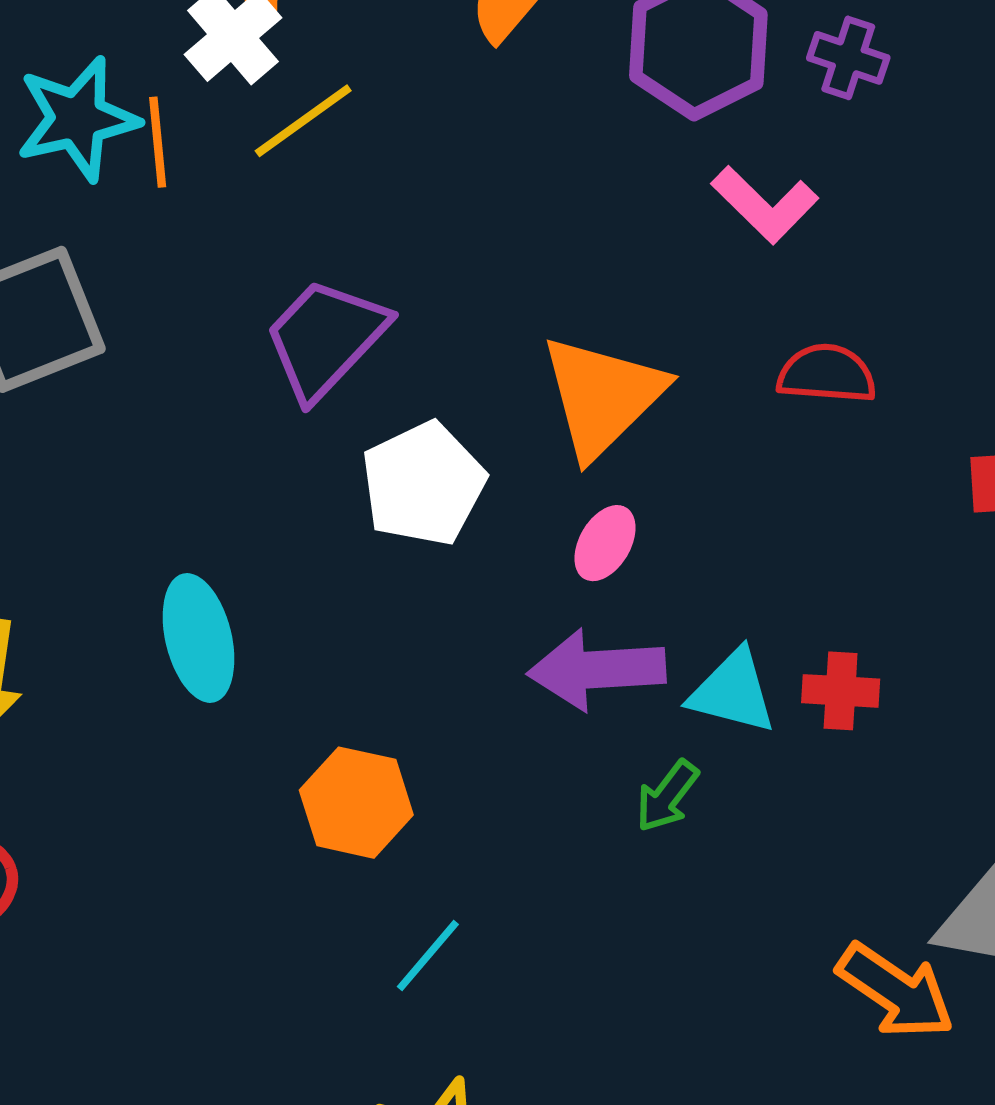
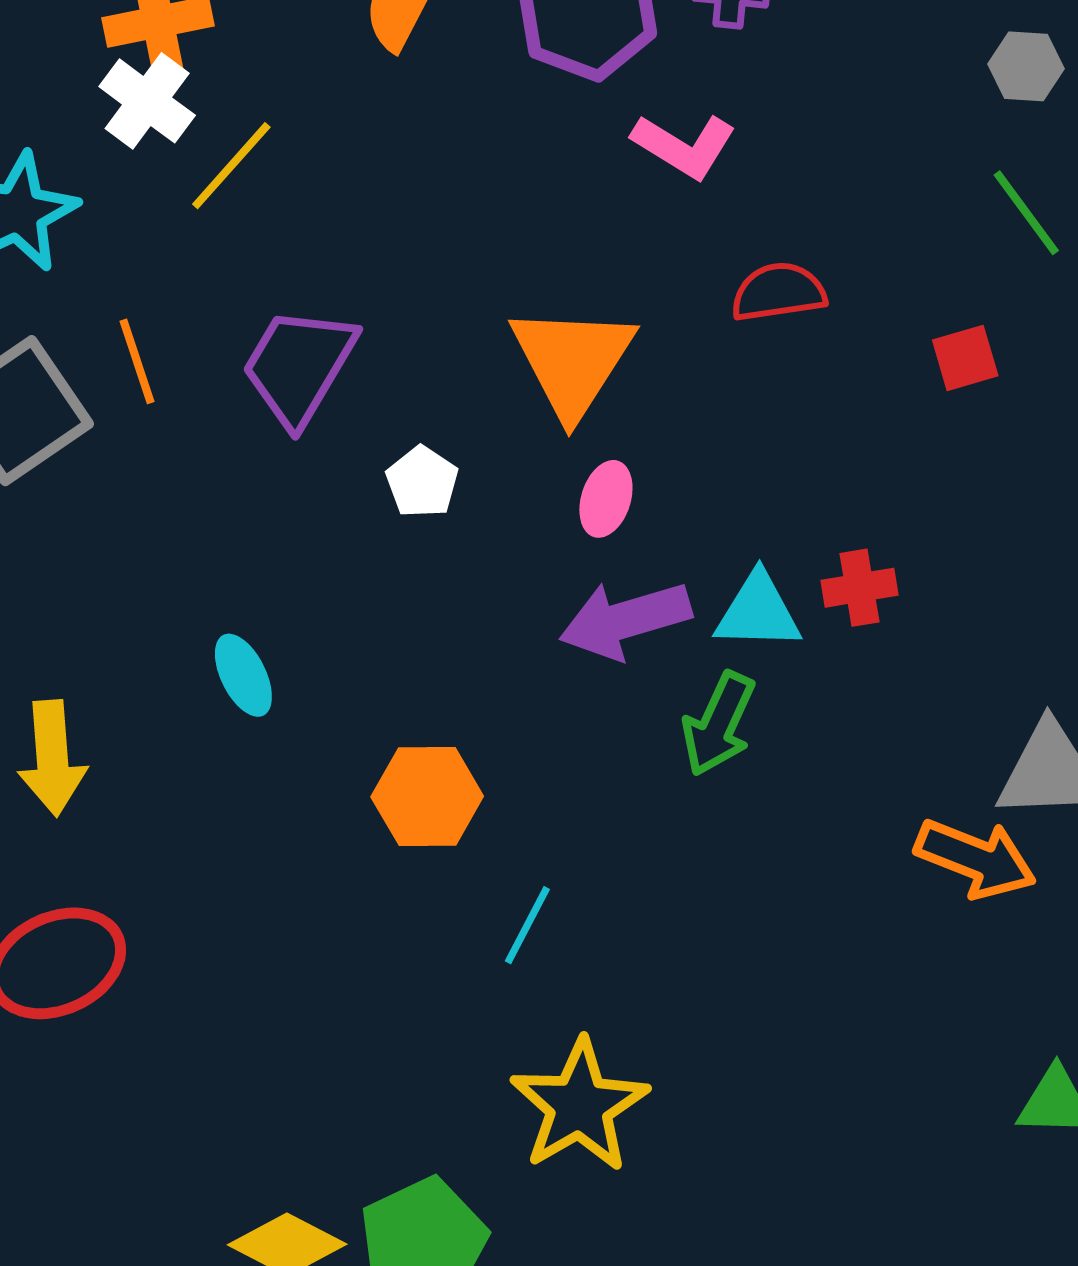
orange line: (158, 142) -> (137, 361), moved
white pentagon: (423, 484) -> (422, 482), size x0.6
cyan ellipse: (199, 638) -> (243, 675), size x0.7
green arrow: (667, 796) -> (719, 724), size x1.4

